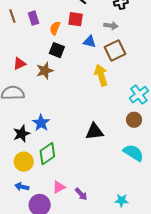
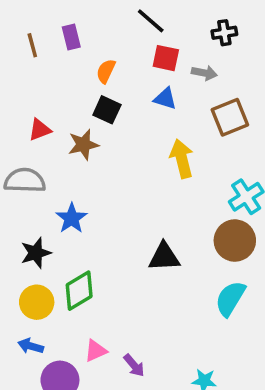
purple rectangle: (33, 18) -> (71, 37), moved
red square: (76, 19) -> (166, 58), moved
brown square: (115, 51) -> (230, 117), moved
brown circle: (134, 120) -> (235, 241), size x1.5
blue star: (41, 123) -> (72, 218), moved
cyan semicircle: (133, 153) -> (230, 299), turned -95

